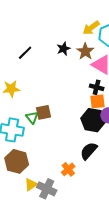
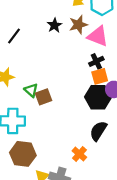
brown star: (85, 51) -> (78, 25), turned 30
black cross: (97, 87) -> (96, 61), turned -32
green triangle: (32, 117) -> (31, 90), moved

